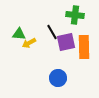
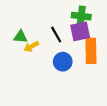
purple square: (66, 42) -> (80, 31), moved
blue circle: (58, 78) -> (63, 62), moved

